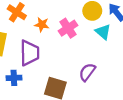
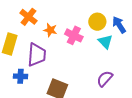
pink cross: (68, 28) -> (74, 35), turned -36
purple semicircle: (87, 72) -> (105, 79), moved

